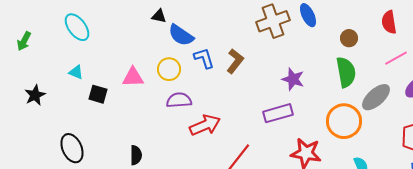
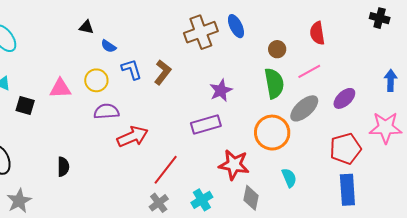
blue semicircle: (181, 35) -> (108, 46), size x0.6
pink line: (396, 58) -> (309, 71), moved
purple star: (293, 79) -> (221, 90), turned 30

